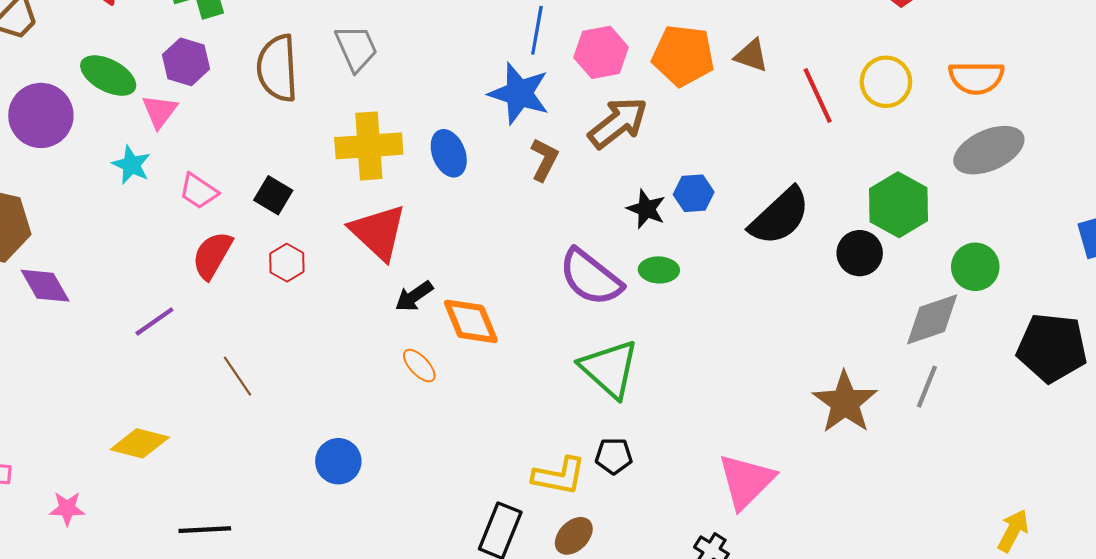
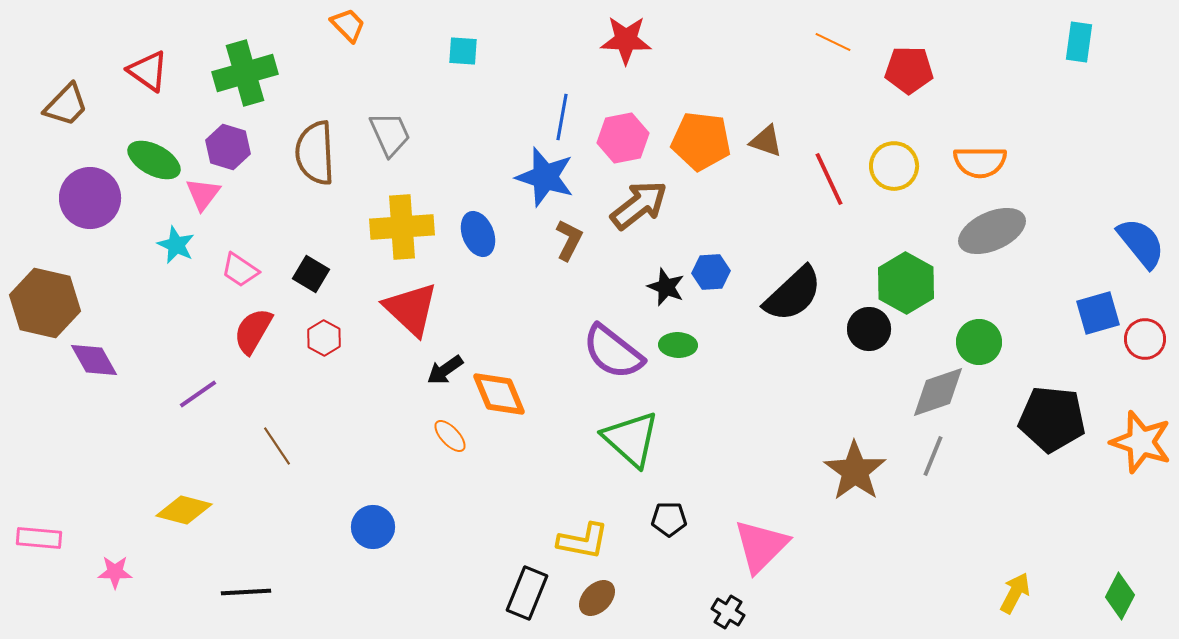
black pentagon: (614, 456) -> (669, 519), moved

